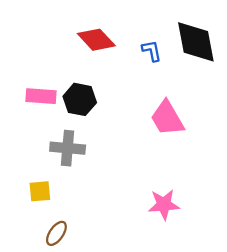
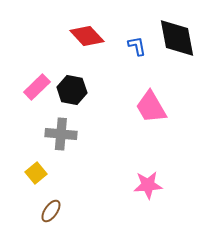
pink rectangle: (41, 96) -> (37, 87), turned -48
yellow square: (40, 191) -> (36, 173), turned -35

